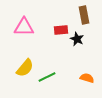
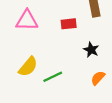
black star: (77, 39) -> (91, 50), moved
orange semicircle: (87, 78) -> (98, 78), turned -64

